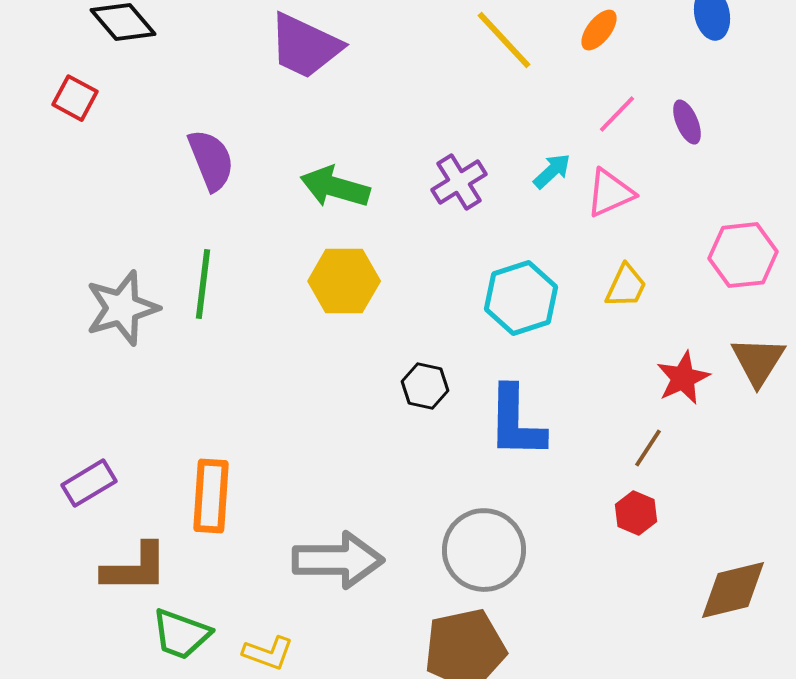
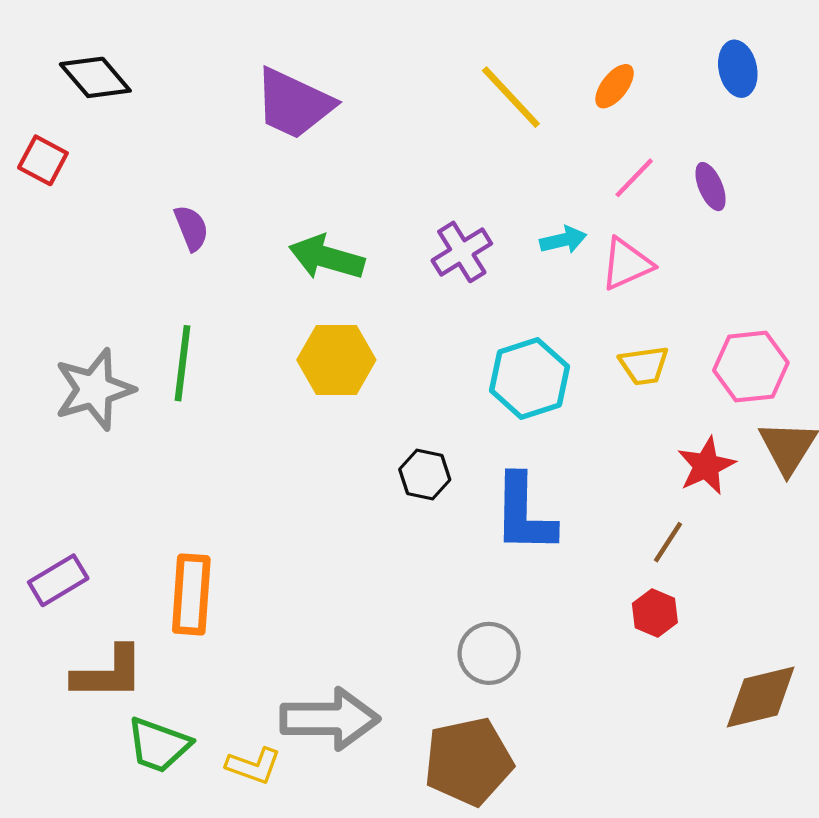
purple semicircle: (211, 160) -> (191, 228), size x0.7
cyan arrow: (552, 171) -> (563, 240), turned 30
pink hexagon: (743, 255) -> (751, 367), moved
yellow trapezoid: (626, 286) -> (644, 365), turned 57
gray circle: (484, 550) -> (489, 653), size x0.7
gray arrow: (338, 560) -> (330, 719), moved

